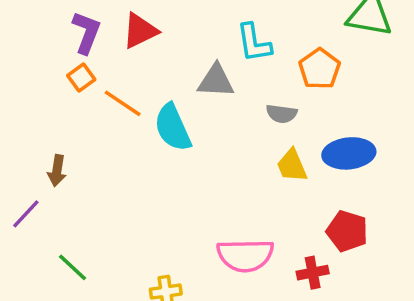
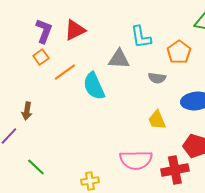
orange line: (123, 103) -> (65, 72), turned -70
yellow trapezoid: (292, 165) -> (157, 120), moved
red cross: (313, 273) -> (175, 170), size x1.5

